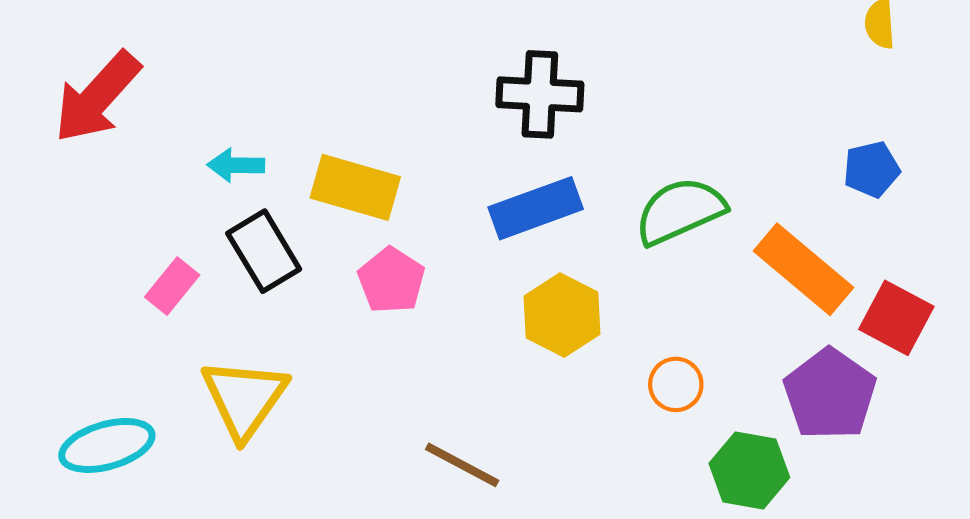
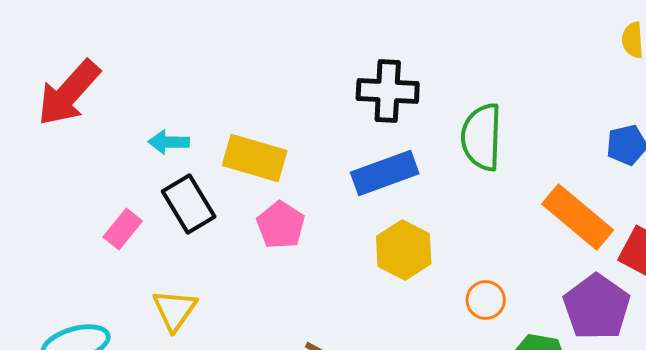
green semicircle: (680, 211) -> (482, 137), moved, turned -64
yellow triangle: (244, 398) -> (175, 310), size x0.7

